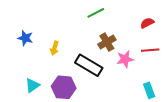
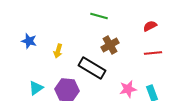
green line: (96, 13) -> (99, 16), turned 42
pink star: (125, 59) -> (128, 89), moved

